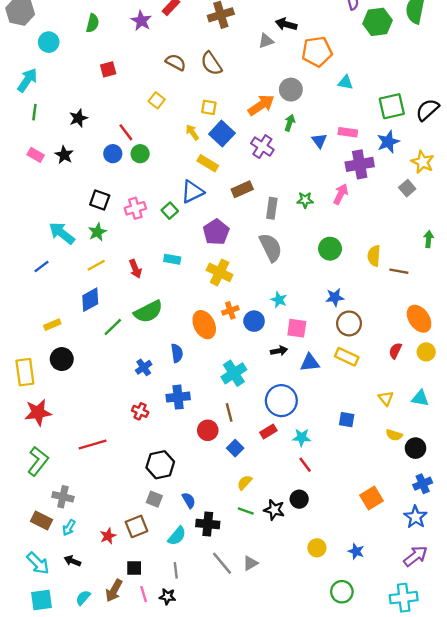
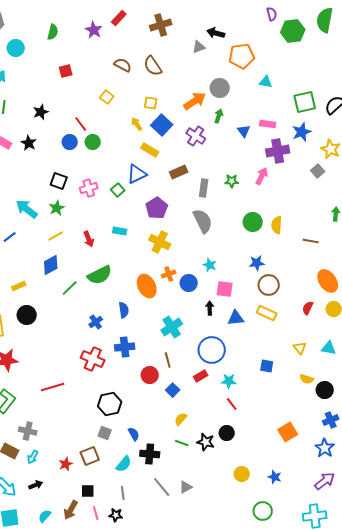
yellow semicircle: (374, 256) -> (277, 225), moved
black arrow: (279, 351) -> (210, 308), turned -80
red cross: (140, 411) -> (93, 359), size x1.6
black arrow: (72, 561) -> (36, 485), turned 136

